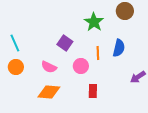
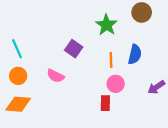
pink circle: (81, 66) -> (116, 84), moved
orange diamond: (49, 92) -> (18, 104), moved

